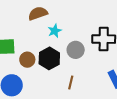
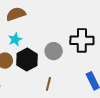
cyan star: (55, 31) -> (15, 39), moved

